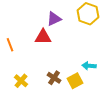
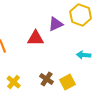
purple triangle: (54, 19) -> (56, 24), moved
cyan arrow: (89, 66) -> (84, 55), moved

